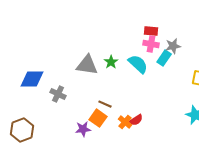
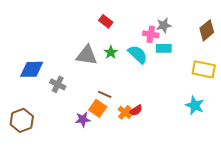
red rectangle: (151, 31) -> (106, 21), moved, turned 32
gray star: (173, 46) -> (164, 25), moved
cyan rectangle: (164, 58) -> (164, 48), turned 56

